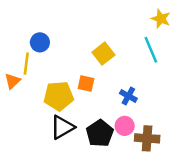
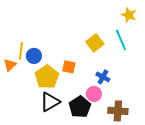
blue circle: (40, 42) -> (34, 56), moved
yellow square: (103, 54) -> (95, 43), moved
yellow pentagon: (59, 96) -> (47, 77), turned -30
pink circle: (125, 126) -> (94, 94), moved

